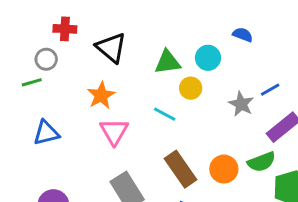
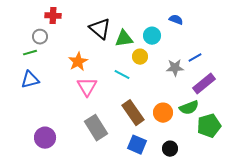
black triangle: (111, 48) -> (100, 29), moved
gray star: (241, 104) -> (175, 68), turned -30
blue triangle: (46, 133) -> (30, 80), moved

